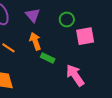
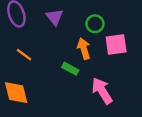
orange arrow: (35, 41) -> (84, 49), moved

